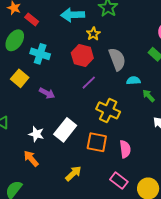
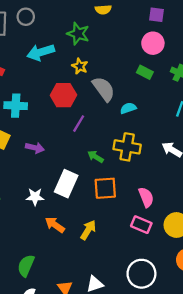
yellow star: (93, 34) -> (80, 66), moved
green arrow: (149, 96) -> (96, 157), moved
yellow cross: (108, 110) -> (127, 147), moved
pink semicircle: (125, 149) -> (146, 197), moved
orange arrow: (31, 159) -> (55, 225), moved

